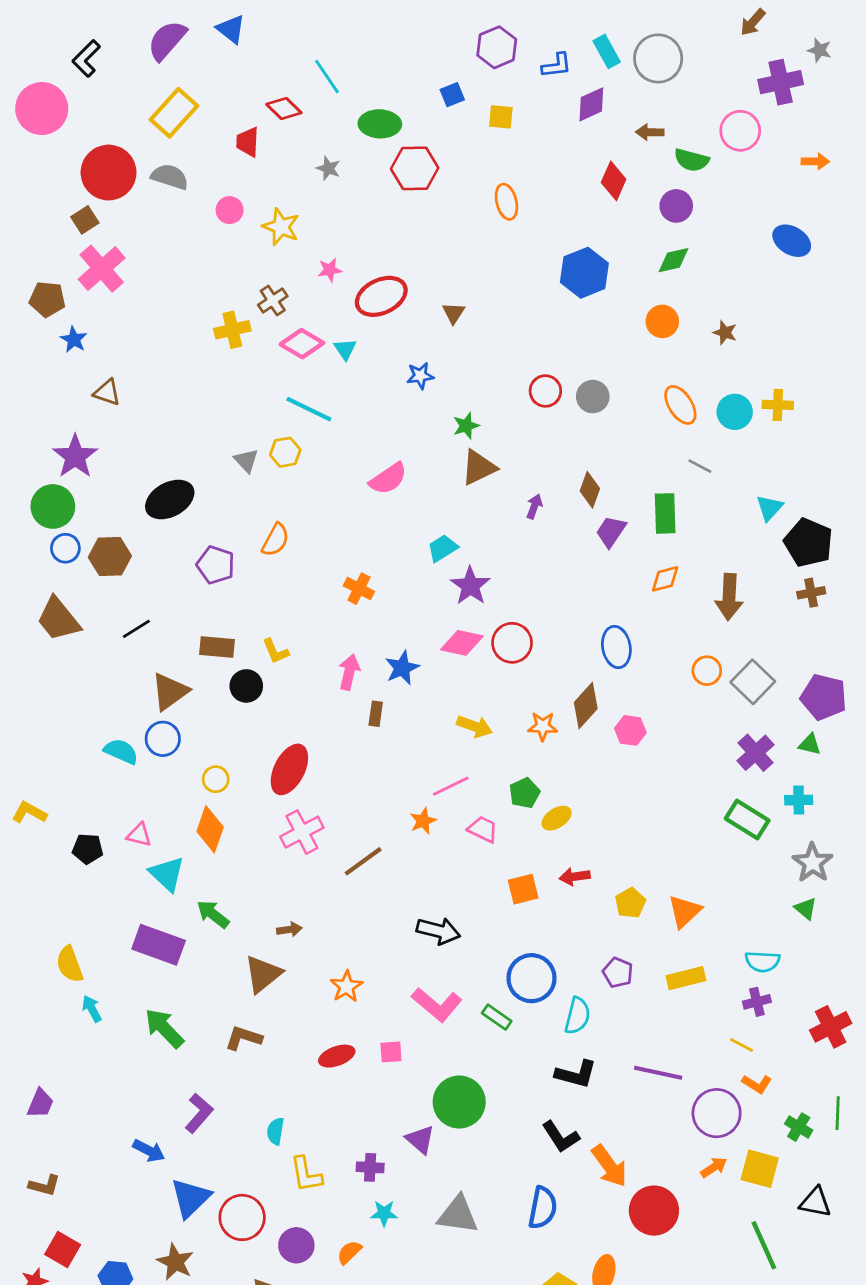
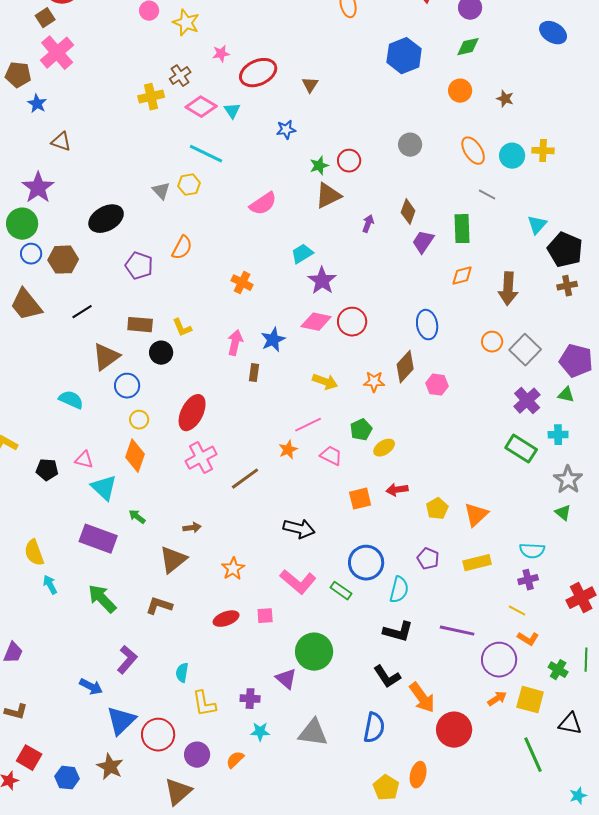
red circle: (545, 391) -> (349, 161), moved
blue circle: (163, 739) -> (127, 386), moved
green arrow: (213, 914) -> (137, 517), size x0.7

